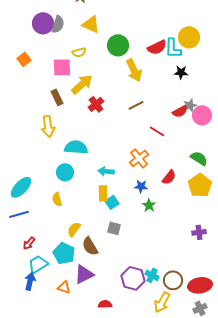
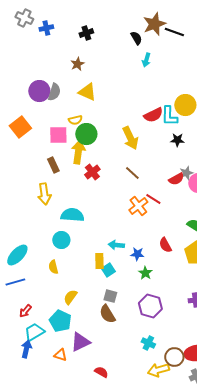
green circle: (118, 45) -> (86, 134), moved
orange square: (24, 59) -> (20, 127), size x1.5
yellow arrow: (82, 84) -> (78, 152), turned -40
brown line: (136, 105) -> (132, 173), turned 70
orange cross: (139, 158) -> (138, 206), moved
cyan arrow: (106, 171) -> (116, 245), moved
red semicircle: (169, 177) -> (165, 245), turned 112
brown semicircle: (90, 246) -> (107, 314), moved
purple hexagon: (133, 278) -> (150, 306), moved
brown circle: (173, 280) -> (174, 357), moved
yellow arrow: (162, 302) -> (158, 370), turned 45
red semicircle: (105, 304) -> (101, 372), turned 32

